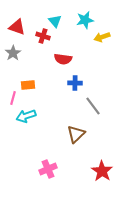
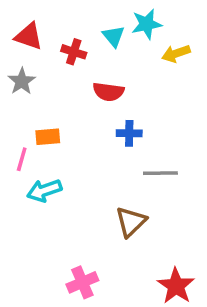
cyan triangle: (55, 21) -> (114, 36), moved
gray line: (93, 106) -> (160, 173), turned -54

